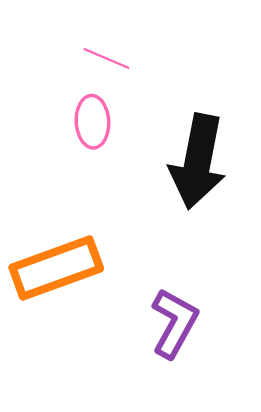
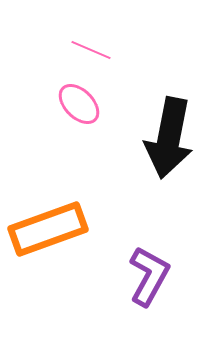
pink ellipse: (92, 122) -> (79, 104), turned -42

